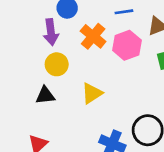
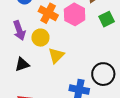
purple arrow: (51, 32) -> (19, 30), moved
yellow circle: (57, 64) -> (40, 38), moved

